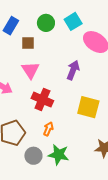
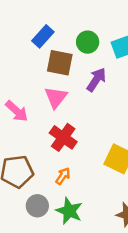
brown square: (28, 43) -> (60, 63), size x1.5
purple arrow: (73, 70) -> (96, 80), moved

